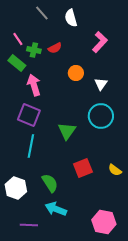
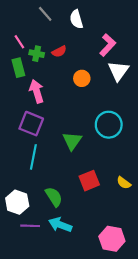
green rectangle: (17, 63) -> (18, 68), turned 36
white triangle: (101, 84) -> (118, 71), moved, size x1.5
purple line: (29, 225) -> (30, 226), moved

